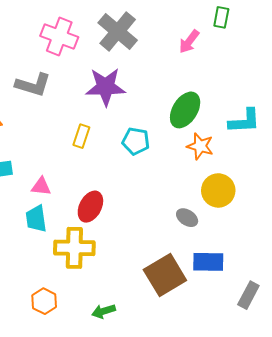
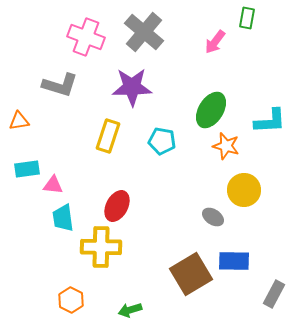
yellow rectangle: (81, 136) -> (108, 136), size x1.4
pink triangle: (41, 186) -> (53, 185), moved

